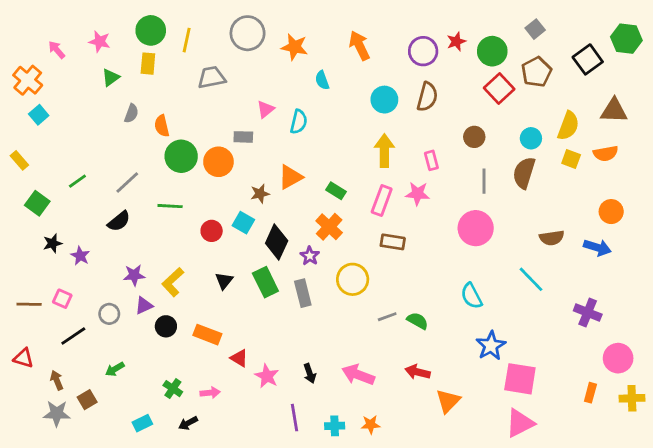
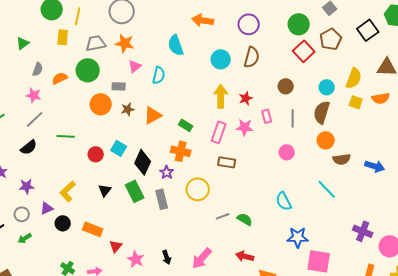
pink star: (100, 41) -> (34, 95), moved
red star: (456, 41) -> (246, 98), moved
orange arrow: (360, 46) -> (203, 20), turned -55
orange star: (295, 47) -> (125, 43), moved
yellow rectangle: (148, 64) -> (63, 37), moved
cyan semicircle: (322, 80) -> (176, 45), size x1.5
orange semicircle: (162, 126) -> (60, 78), turned 77
green circle: (181, 156) -> (88, 70), moved
pink rectangle: (431, 160) -> (267, 116), moved
brown star: (260, 194) -> (128, 109), moved
orange circle: (611, 212) -> (326, 140), moved
orange cross: (329, 227) -> (181, 151), turned -30
pink circle: (476, 228) -> (287, 152), size x0.6
purple star: (134, 275) -> (27, 186), moved
purple cross: (588, 312) -> (363, 231), moved
blue star: (491, 346) -> (298, 237), turned 30
red triangle: (239, 358) -> (116, 246), turned 40
green arrow: (115, 369) -> (25, 238), moved
pink arrow: (358, 375) -> (202, 258), turned -70

